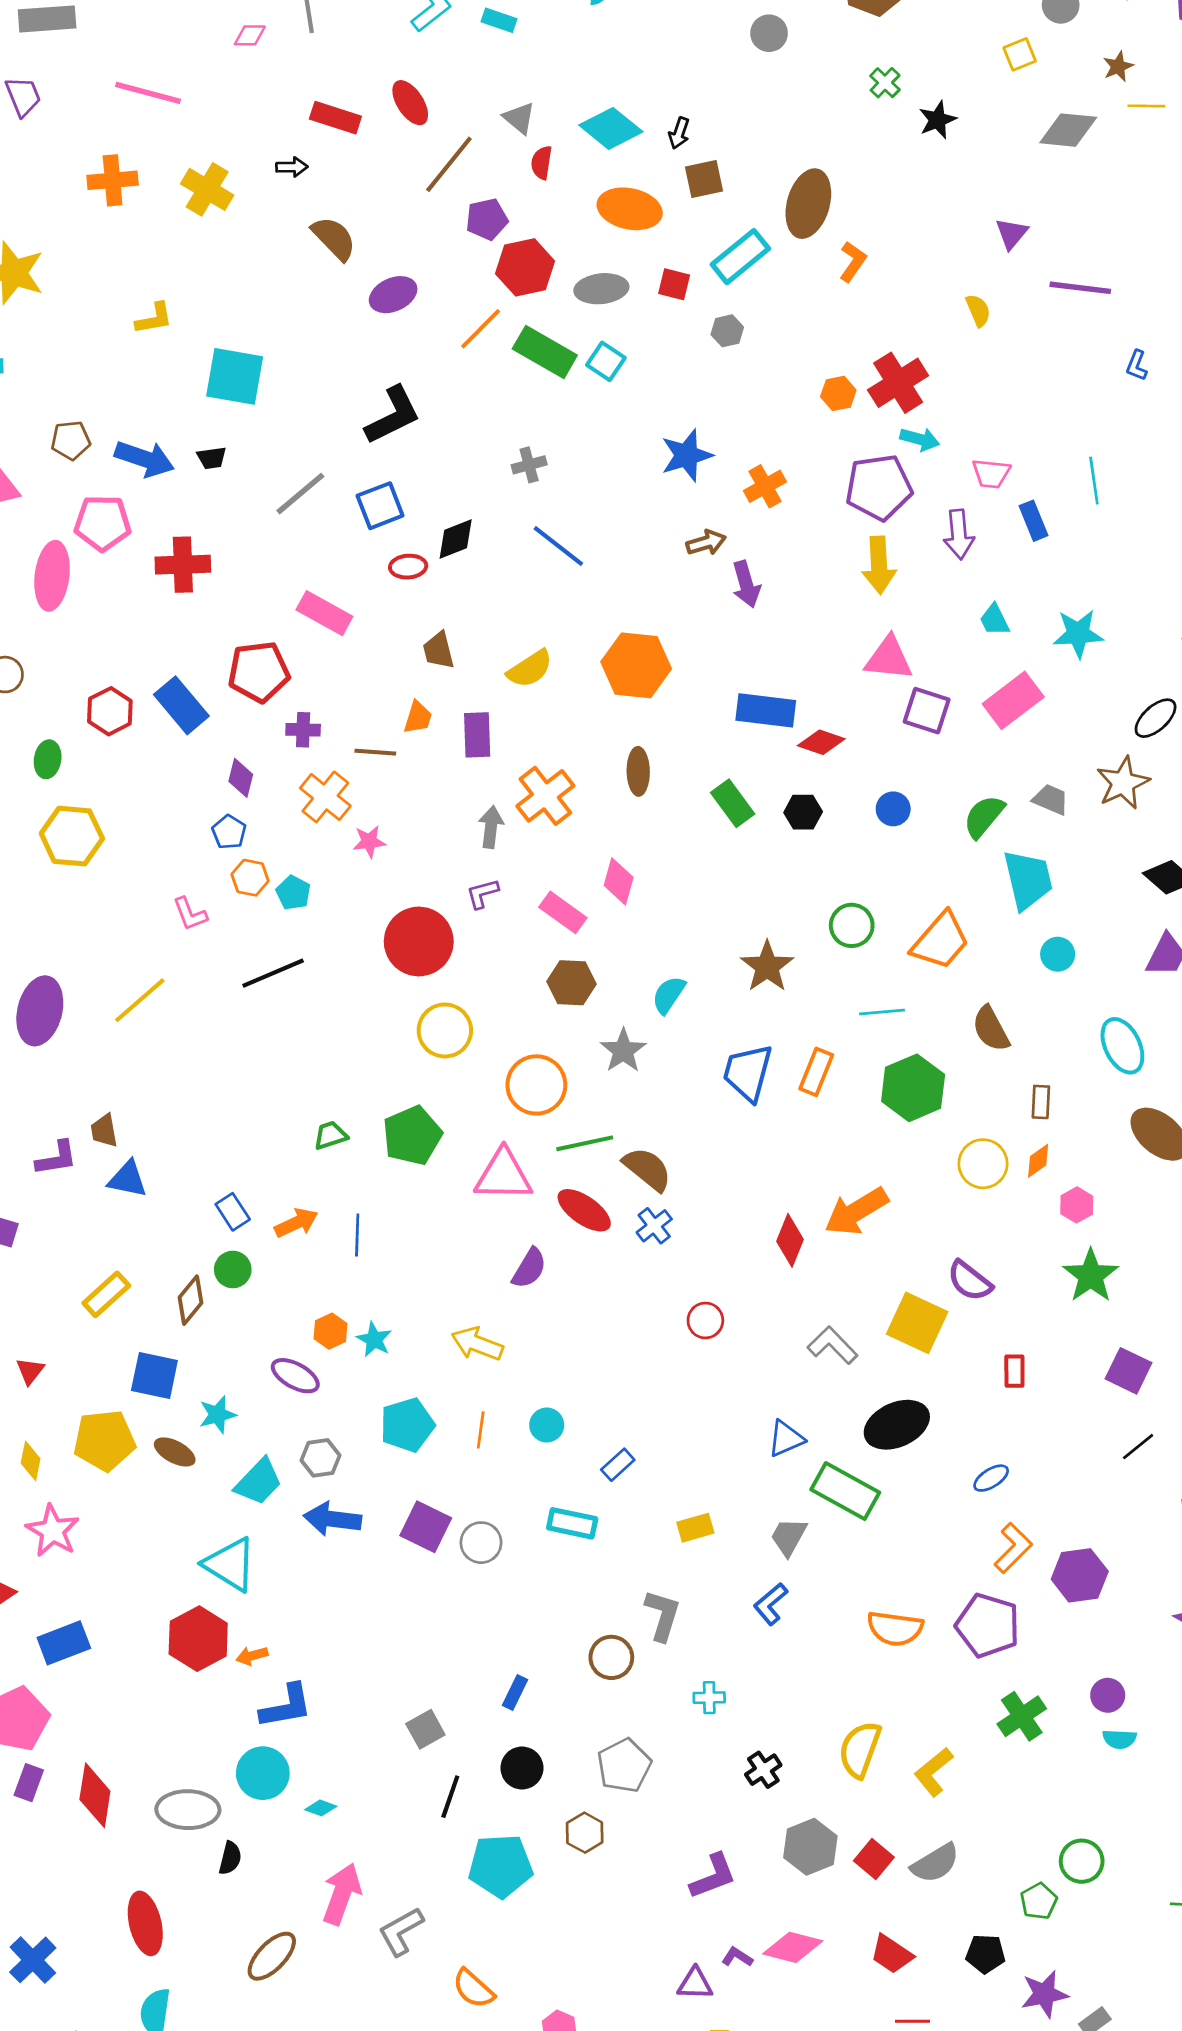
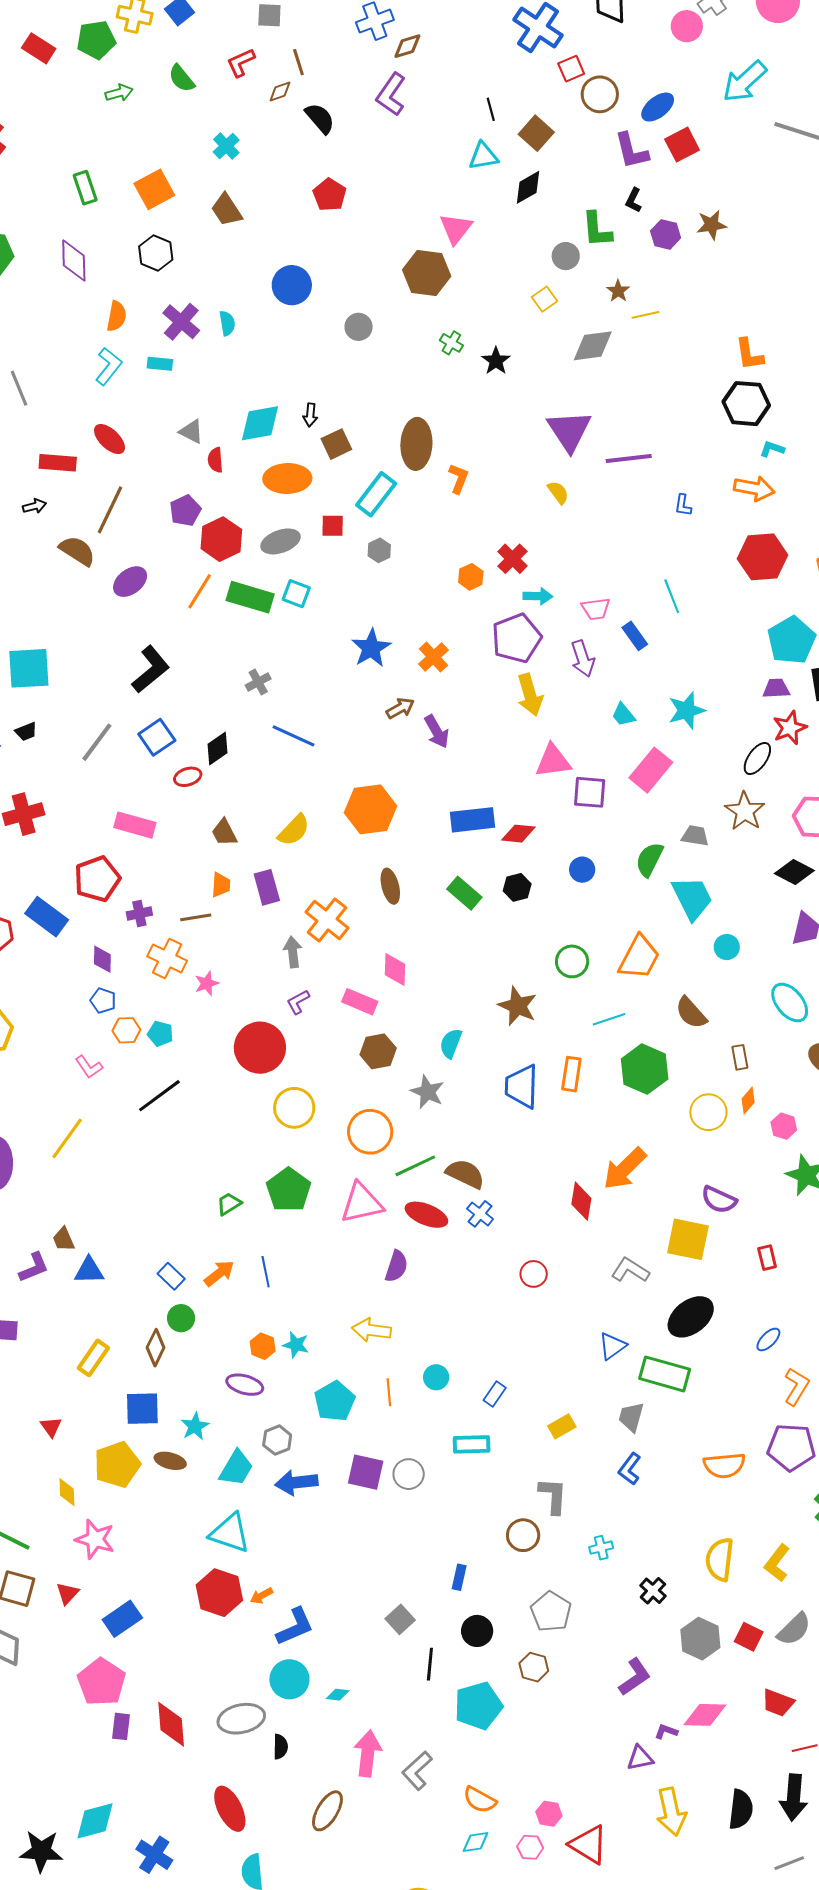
cyan diamond: (611, 128) -> (260, 423), turned -36
brown line: (449, 164) -> (110, 510), moved
purple triangle: (1012, 234) -> (569, 431), size x1.8
red cross: (898, 383) -> (512, 559), size x0.7

